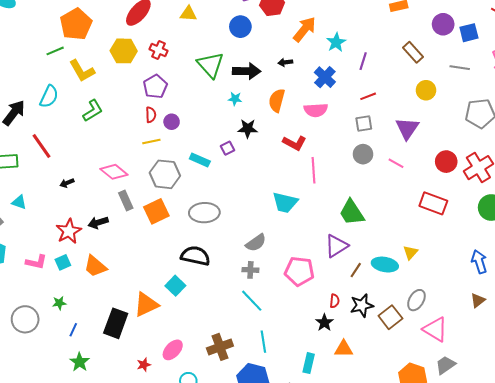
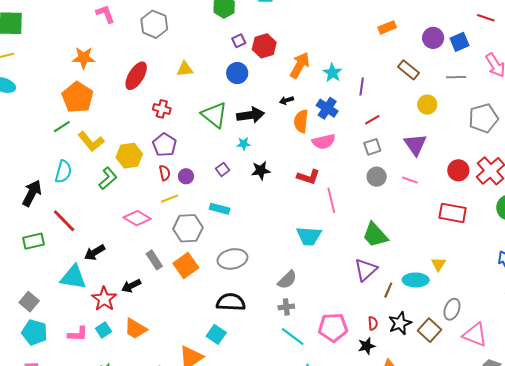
yellow hexagon: (124, 51) -> (129, 156), moved
orange semicircle: (277, 100) -> (301, 121), moved
purple square: (228, 148) -> (223, 169), moved
pink diamond: (114, 172) -> (137, 218), moved
black arrow: (67, 183) -> (95, 252), size x1.5
cyan triangle: (19, 202) -> (73, 277), moved, size x1.8
pink pentagon: (299, 271) -> (333, 327), moved
black star: (324, 323) -> (367, 346), turned 30

